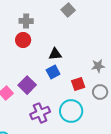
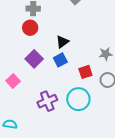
black triangle: (55, 54) -> (62, 42), turned -32
purple square: (27, 85) -> (34, 59), moved

